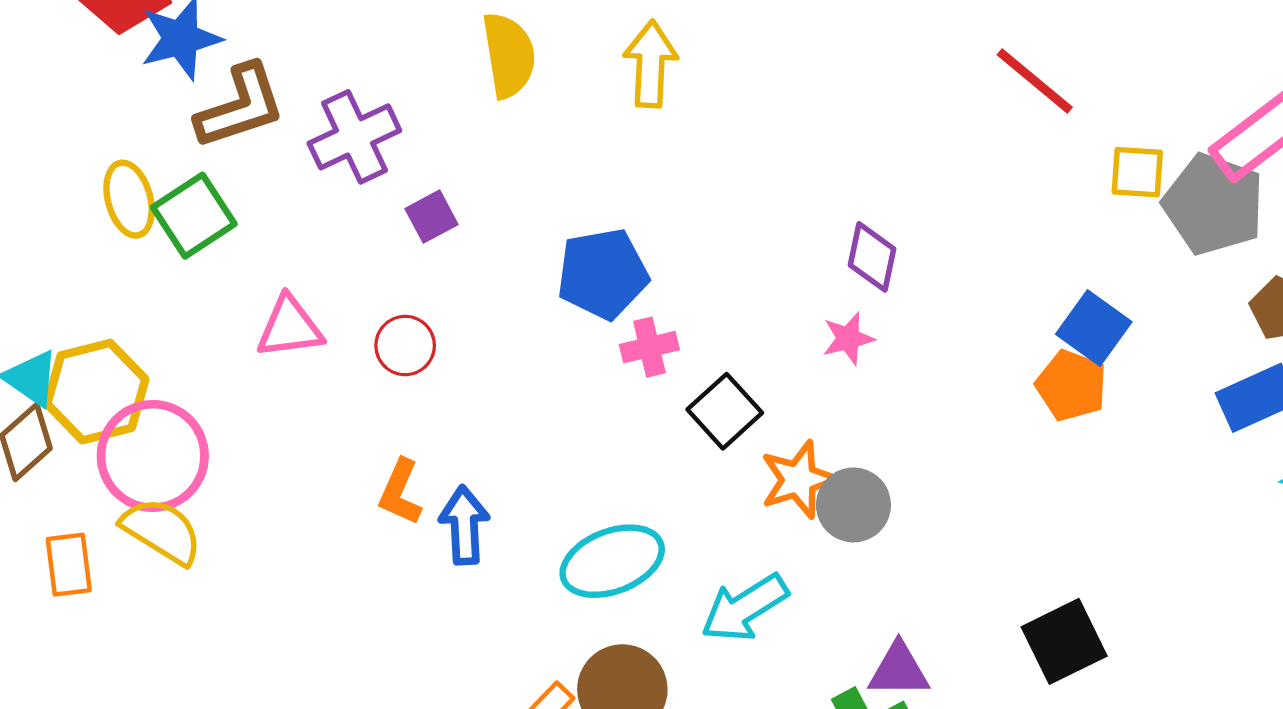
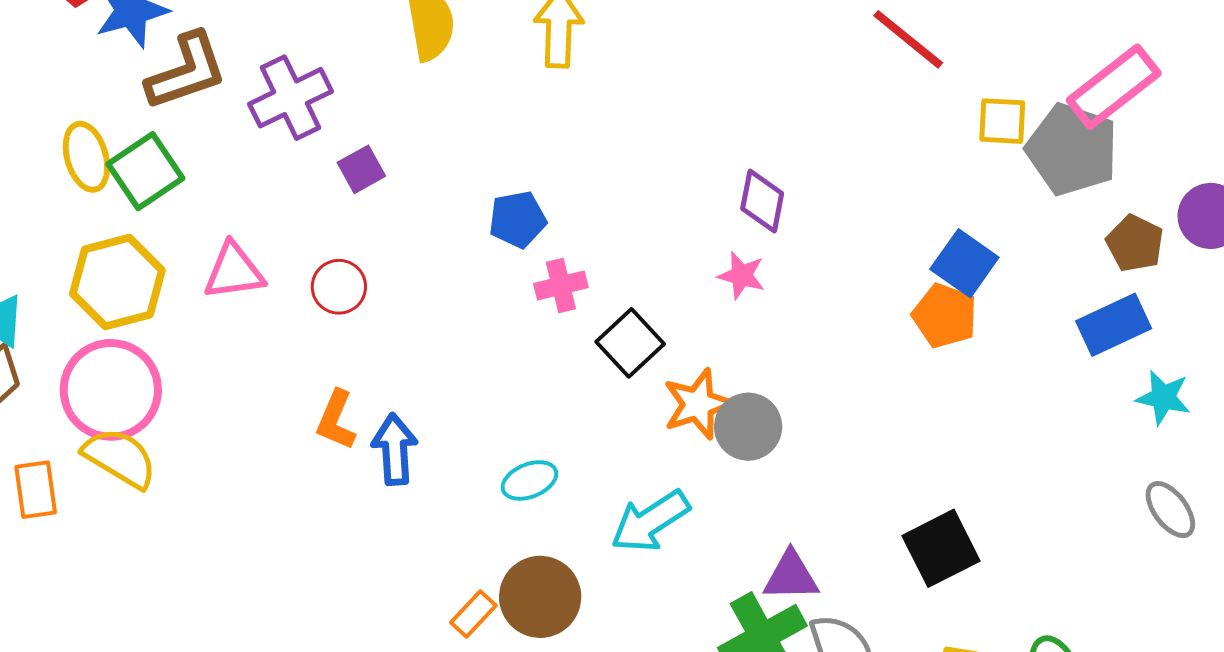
blue pentagon: (603, 274) -> (518, 219), size x0.7
pink star: (848, 339) -> (741, 275), turned 30
yellow hexagon: (96, 392) -> (117, 282), moved
cyan ellipse: (612, 561) -> (529, 480), size x0.6

